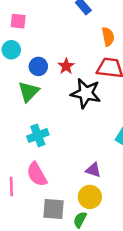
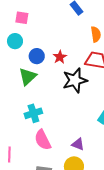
black star: (86, 93) -> (75, 80), turned -30
pink semicircle: (37, 174) -> (43, 140), moved

